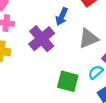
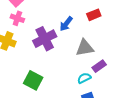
green square: (68, 81) -> (33, 80), moved

